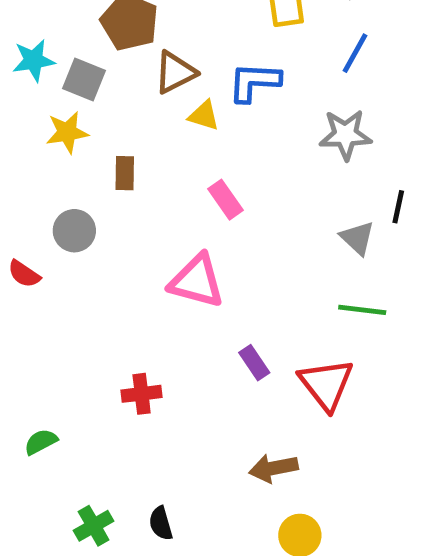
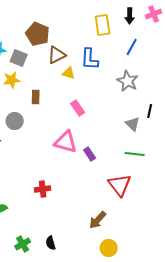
blue L-shape: (254, 82) -> (90, 59), turned -90
gray star: (345, 135) -> (128, 81), turned 30
purple rectangle: (254, 363) -> (90, 154), moved
brown arrow: (273, 468) -> (98, 220), turned -36

